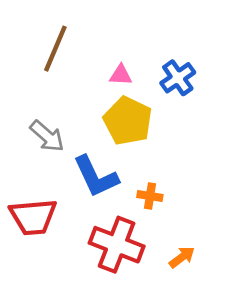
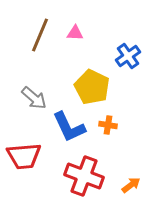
pink triangle: (121, 75) -> (75, 33), moved
orange cross: (150, 196) -> (108, 125), moved

